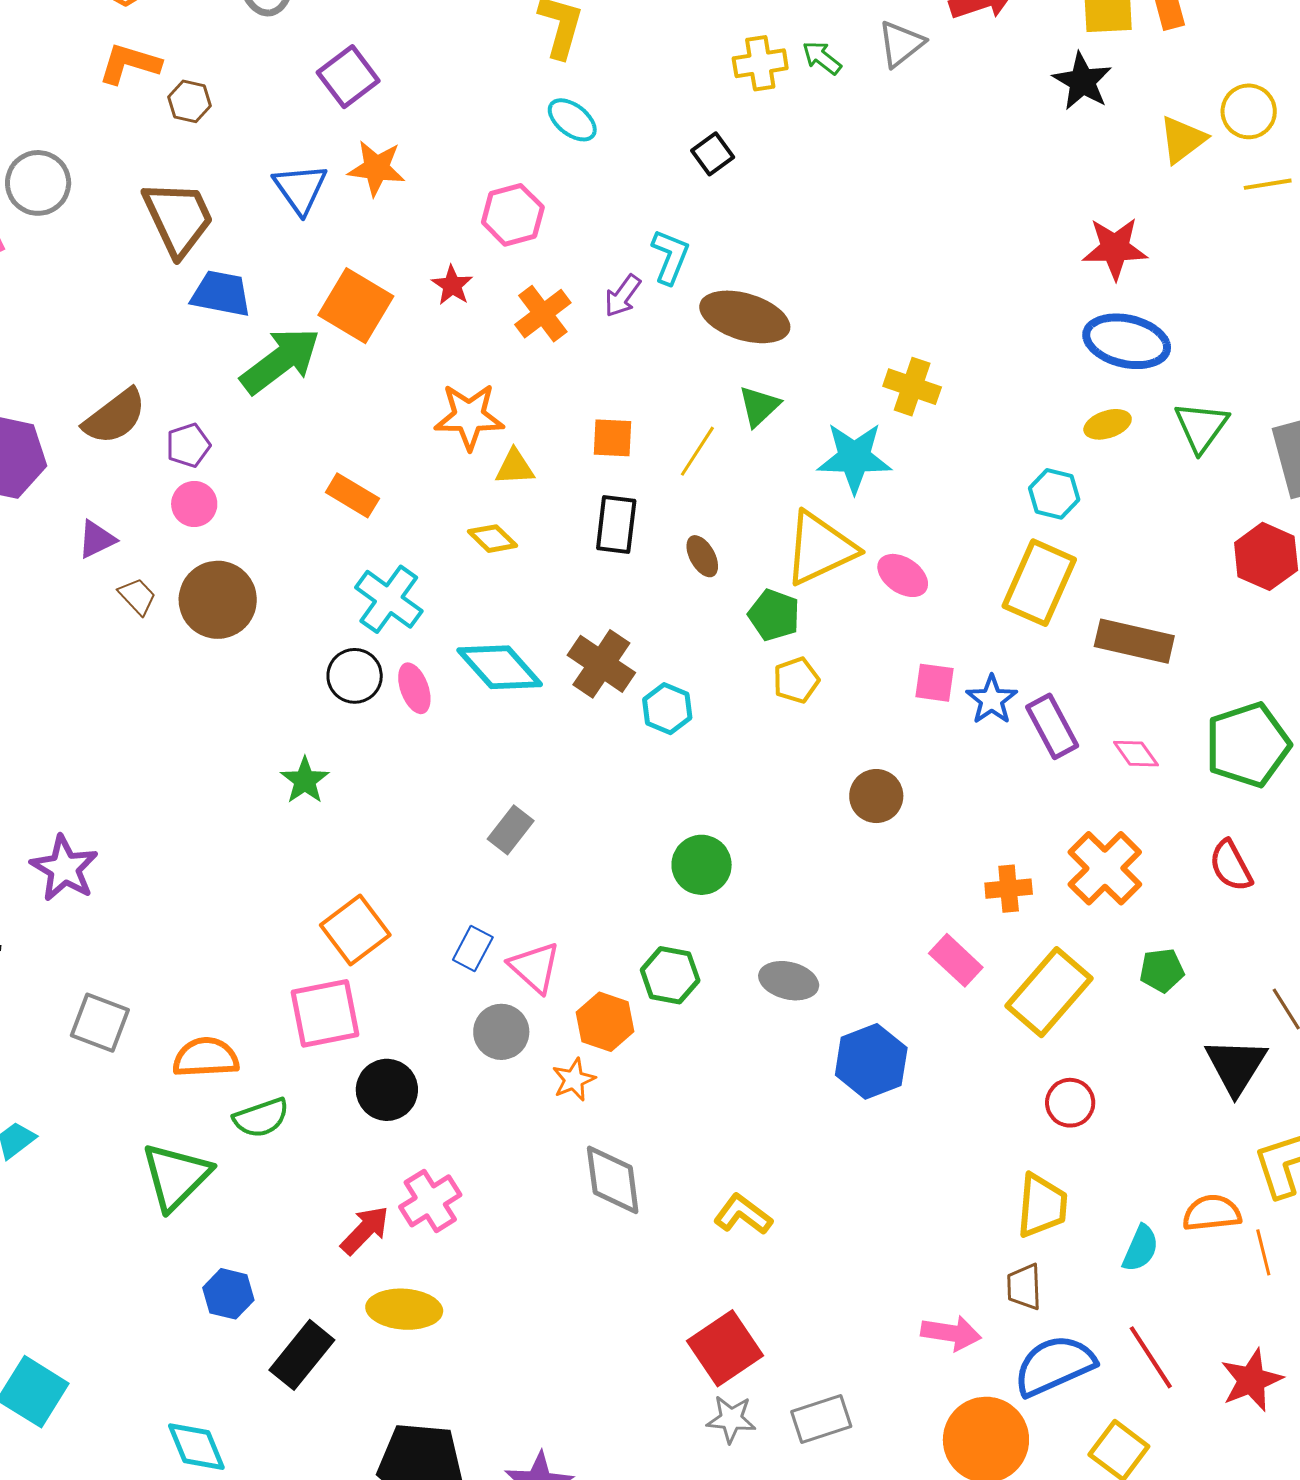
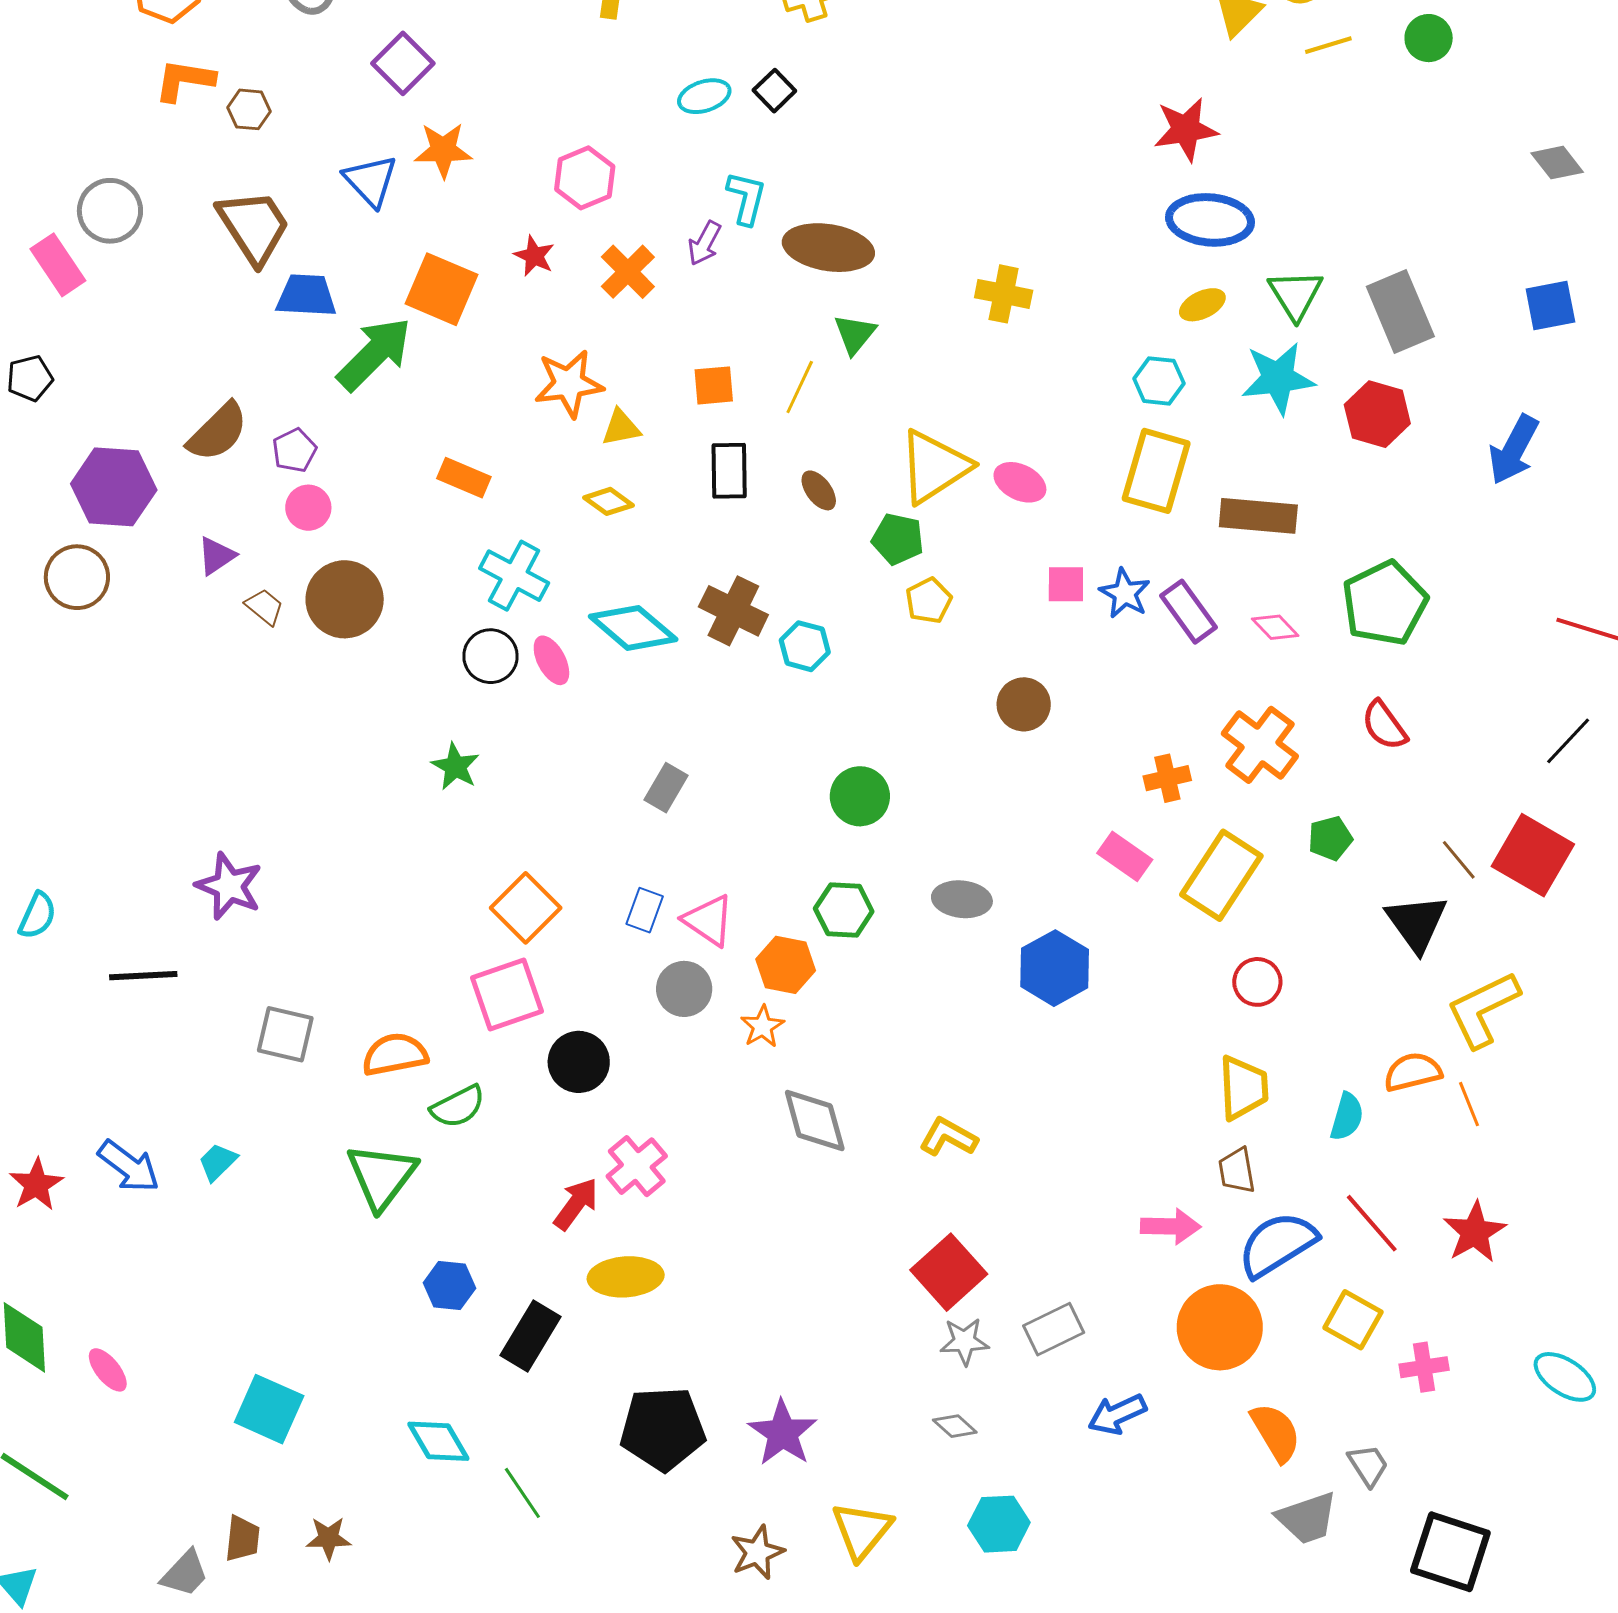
cyan ellipse: (572, 120) -> (704, 96), moved, turned -48
cyan star: (854, 458) -> (1278, 378), moved

